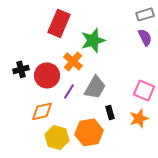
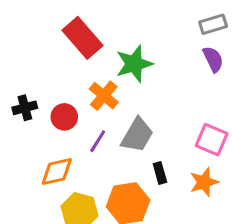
red rectangle: (59, 23) -> (83, 38), turned -64
red circle: (47, 75) -> (64, 117), size x0.7

